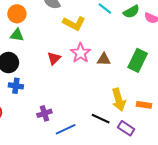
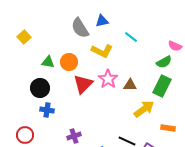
green semicircle: (131, 12) -> (164, 62), moved
orange circle: (17, 14) -> (69, 62), moved
red triangle: (54, 58) -> (83, 84), size x1.5
yellow arrow: (119, 100) -> (144, 109), moved, turned -110

